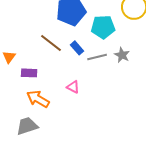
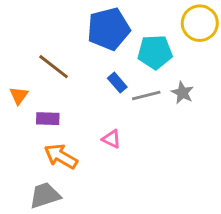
brown line: (51, 43) -> (54, 67), moved

